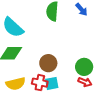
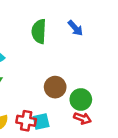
brown circle: (48, 63) -> (55, 87), moved

